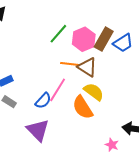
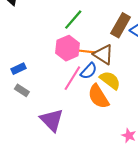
pink hexagon: (84, 39) -> (68, 48), moved
blue semicircle: (43, 101) -> (89, 71), moved

